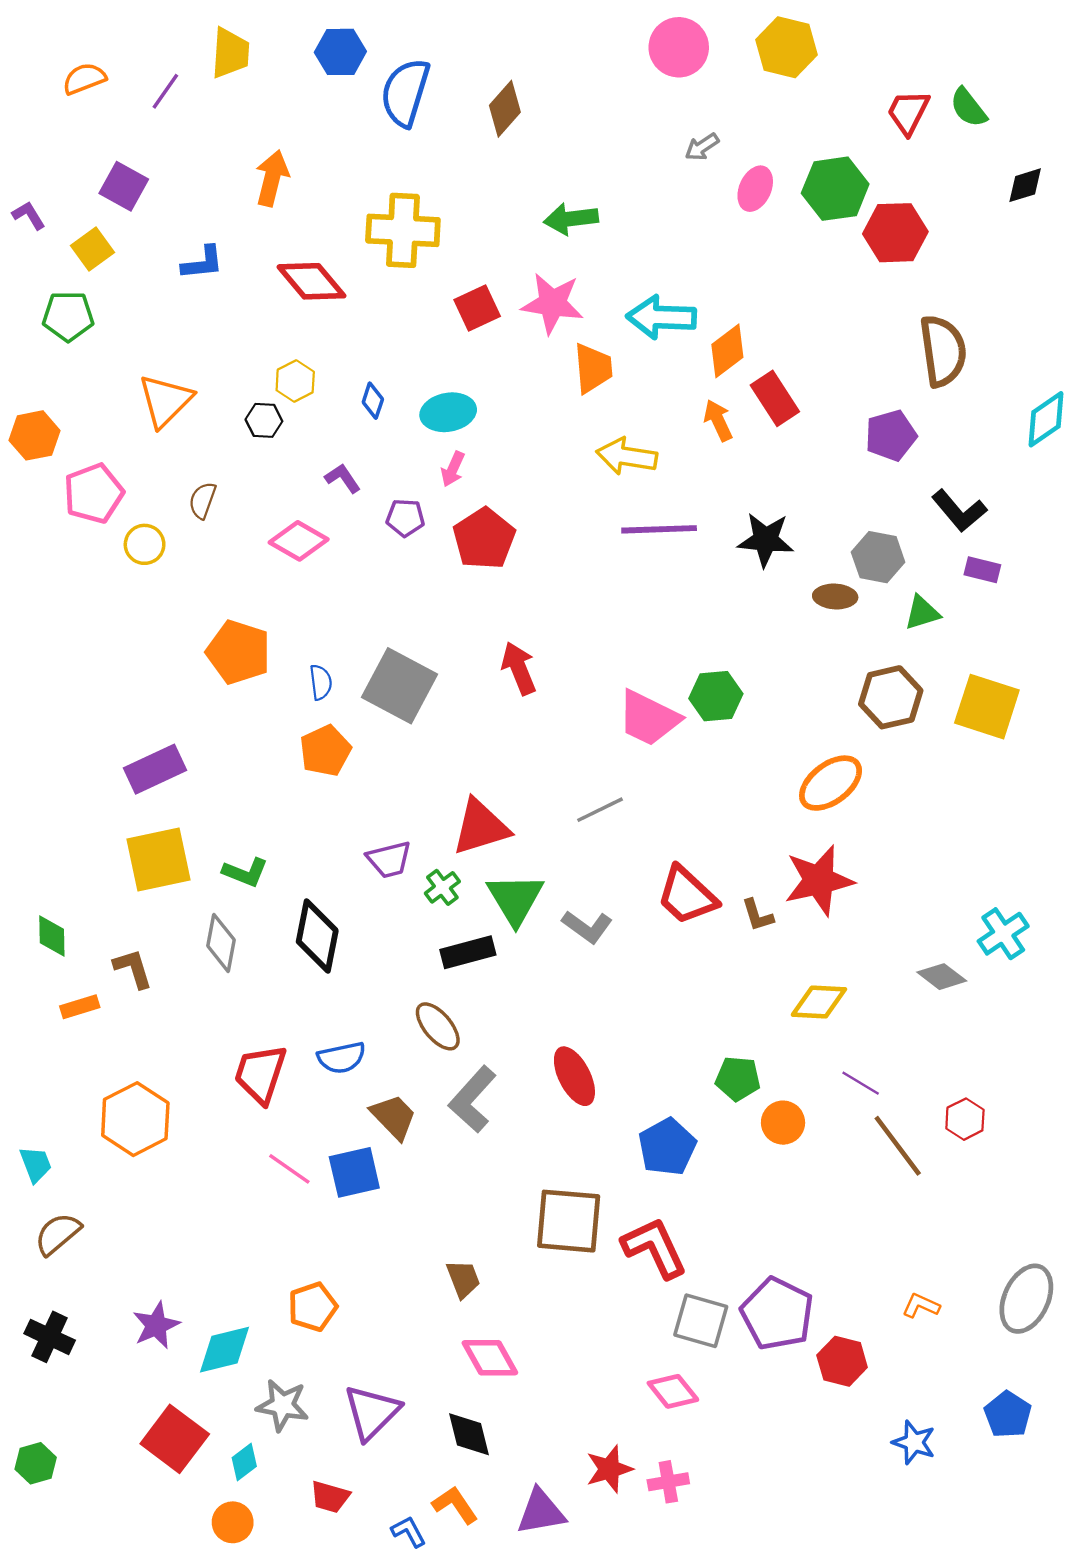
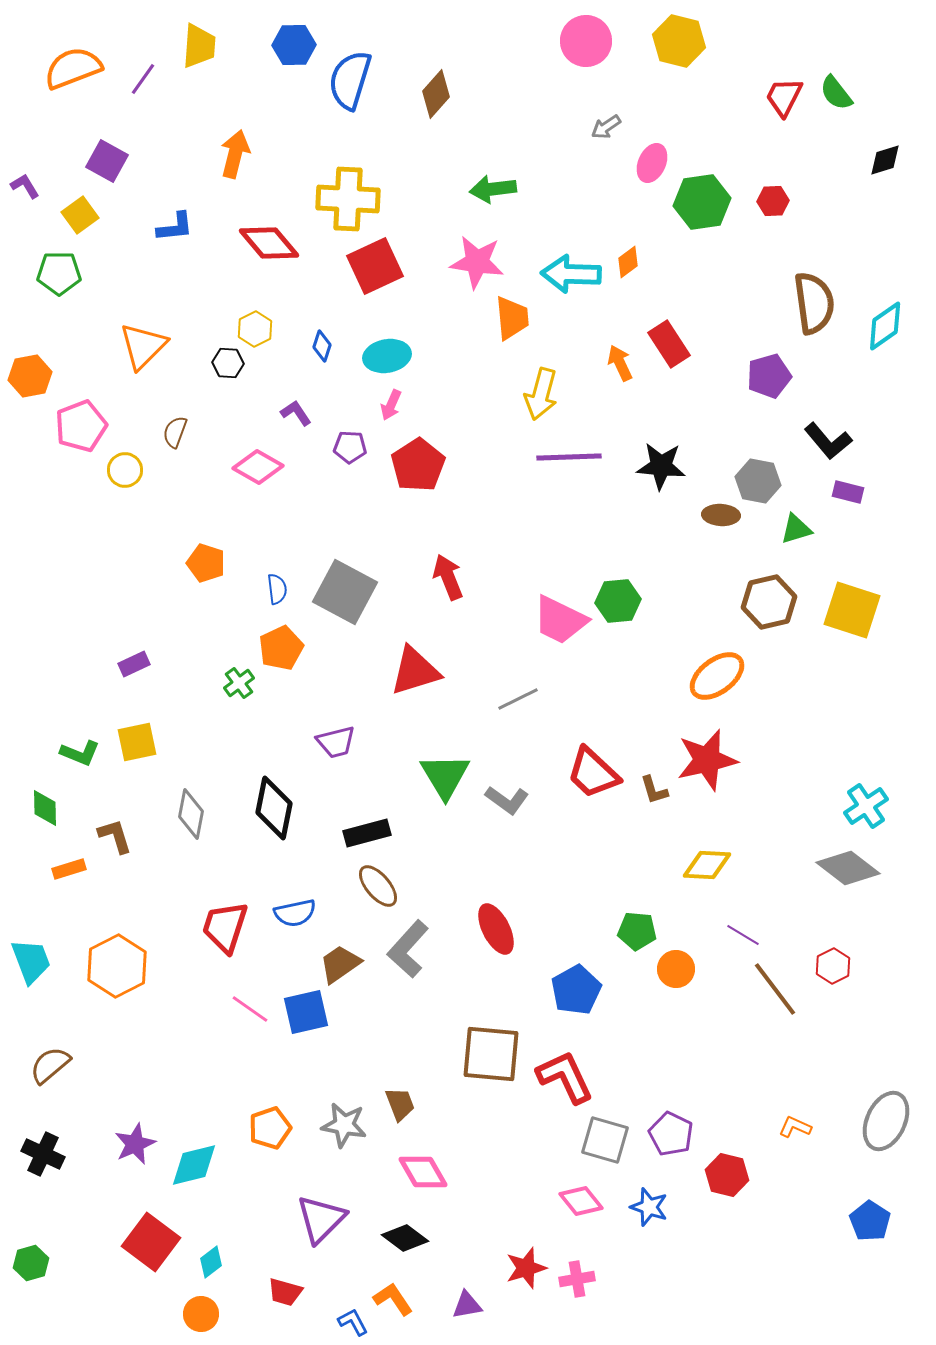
orange semicircle: (84, 79) -> (73, 68), size x1.5
green hexagon: (835, 189) -> (702, 202), moved
red hexagon: (895, 233) -> (773, 201), size x0.6
red square: (477, 308) -> (375, 266), moved, size x1.4
orange diamond: (727, 351) -> (628, 262), moved, size x0.7
cyan diamond: (1046, 419) -> (885, 326), moved
yellow arrow: (627, 456) -> (541, 394), turned -84
orange pentagon: (238, 652) -> (206, 563), size x0.7
purple rectangle: (155, 769) -> (134, 664), size x0.6
red triangle: (481, 827) -> (415, 671), moved
yellow square: (158, 860) -> (137, 742), size x0.7
green L-shape: (245, 872) -> (80, 753), moved
green cross: (442, 887) -> (239, 683), moved
black rectangle: (468, 952) -> (367, 833), moved
gray diamond: (942, 977) -> (848, 868), moved, size x1.5
brown trapezoid: (394, 1117) -> (340, 964), turned -81
cyan trapezoid: (36, 1164) -> (31, 961), moved, size x1.4
purple pentagon: (777, 1314) -> (671, 1134), size x0.7
gray star: (282, 1405) -> (344, 1125), moved
black diamond: (469, 1434) -> (405, 1238), turned -39
blue star: (914, 1442) -> (649, 1207), moved
purple triangle: (541, 1512) -> (467, 1305), size x0.7

